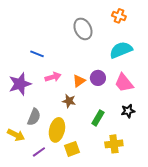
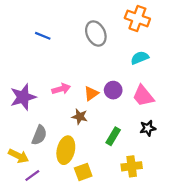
orange cross: (119, 16) -> (137, 18), size x1.5
cyan semicircle: (121, 50) -> (140, 58), size x0.7
blue line: (37, 54) -> (43, 36), moved
purple line: (39, 152) -> (32, 176), moved

